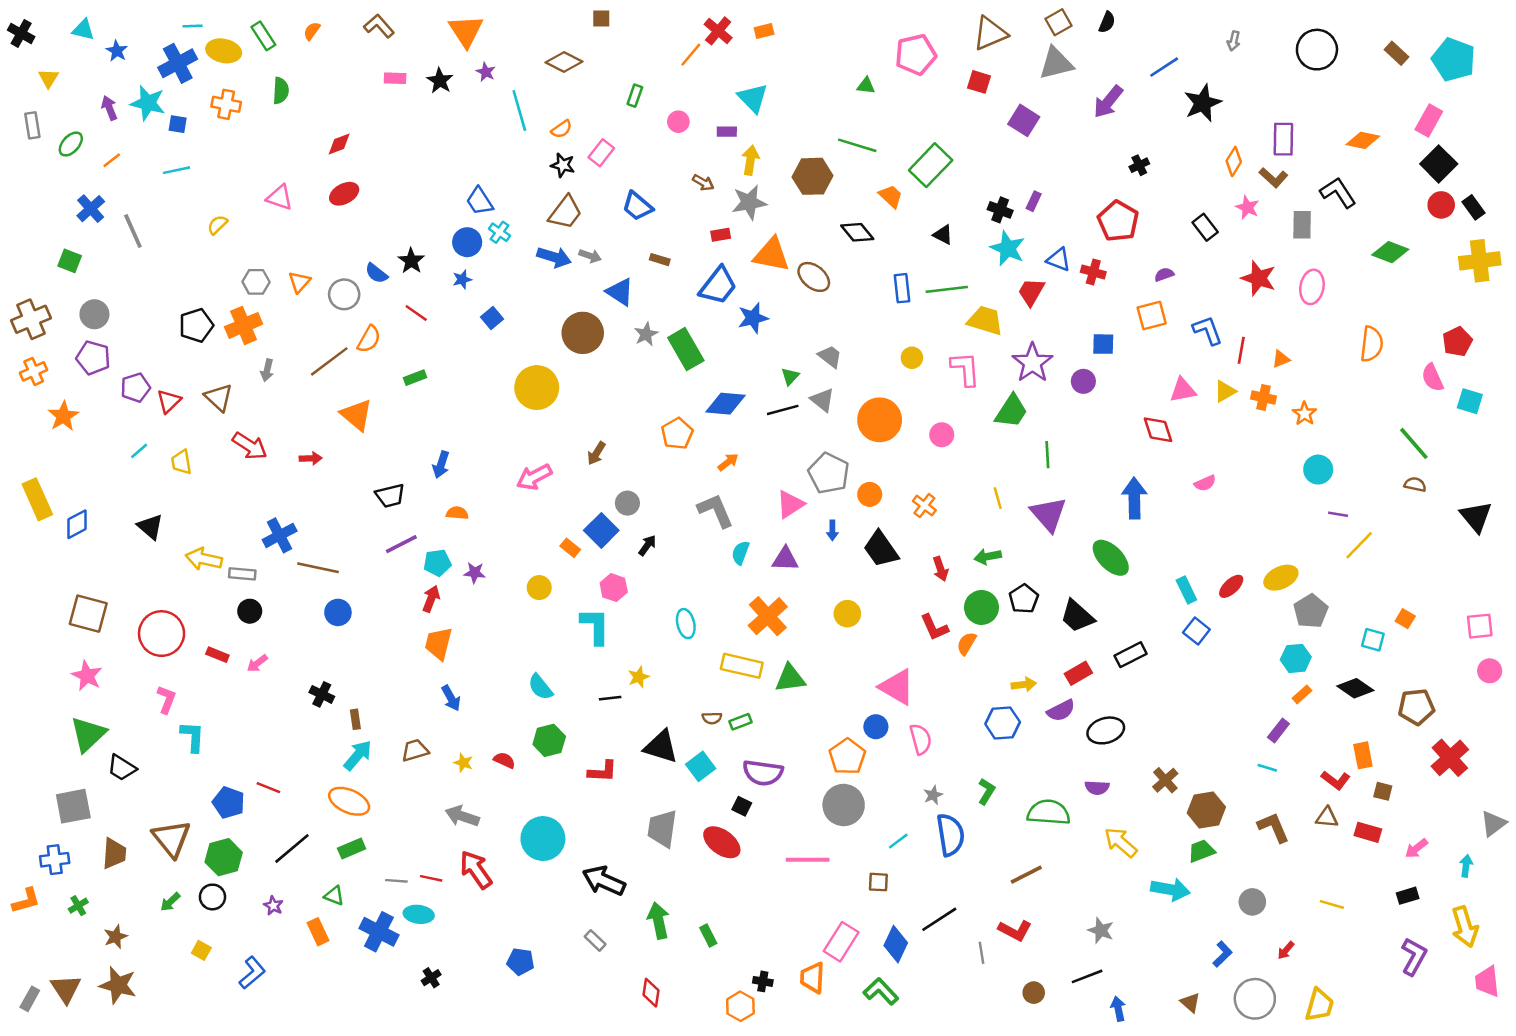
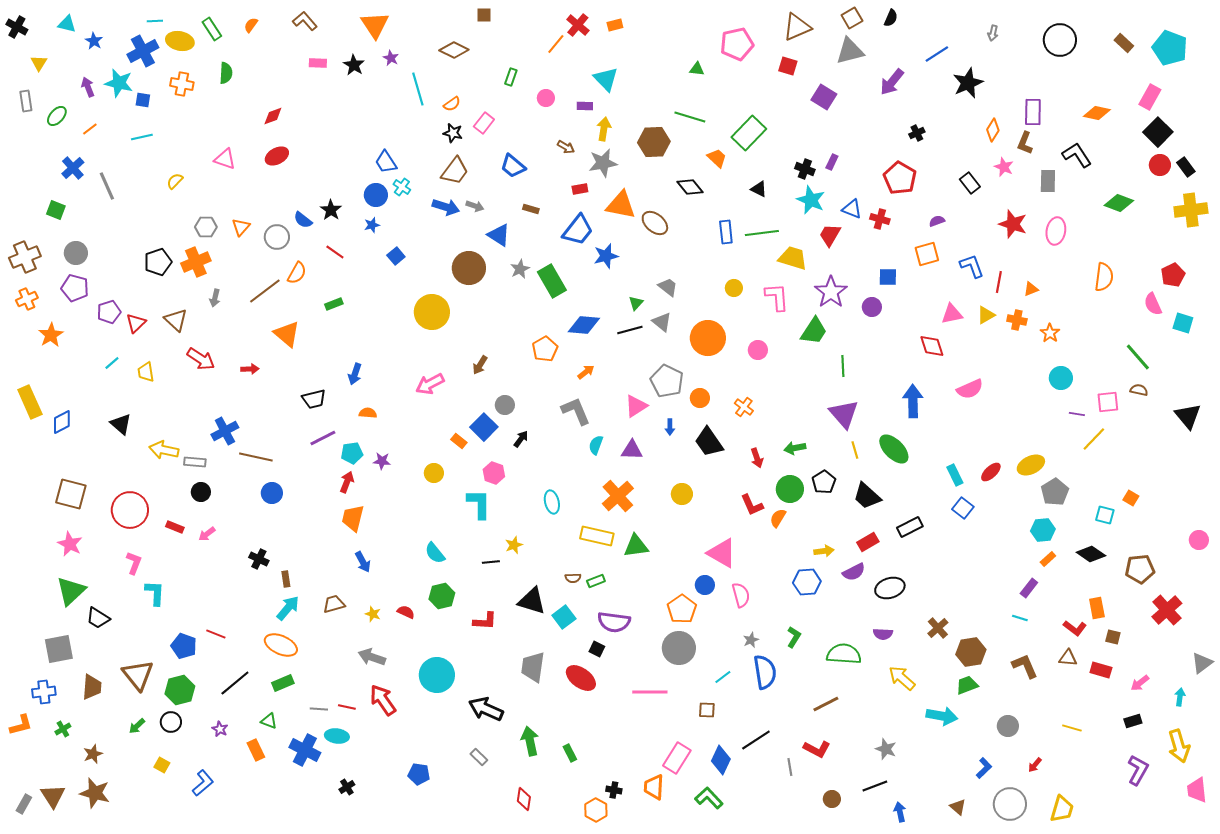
brown L-shape: (1273, 178) -> (1025, 143), turned 70
pink semicircle: (1205, 483) -> (970, 389), size x1.5
yellow line: (998, 498) -> (855, 450), moved
pink square: (1480, 626) -> (1108, 402), moved

